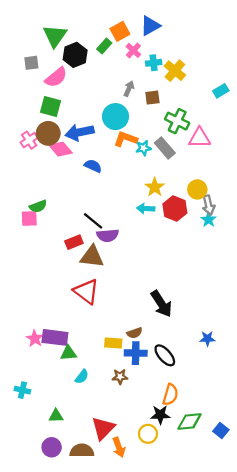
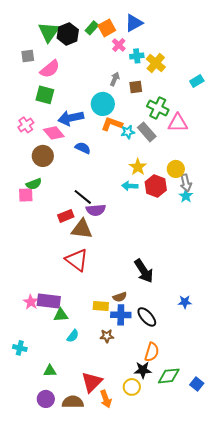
green rectangle: (104, 46) -> (92, 28), moved
black hexagon: (75, 55) -> (68, 34), moved
brown circle: (48, 133) -> (43, 156), moved

